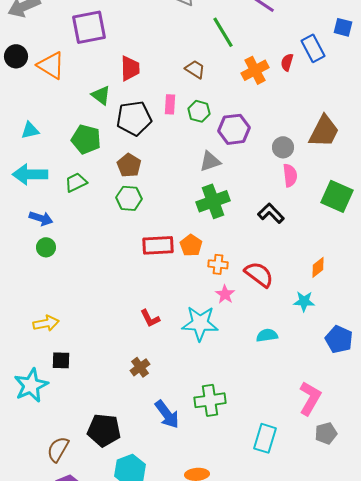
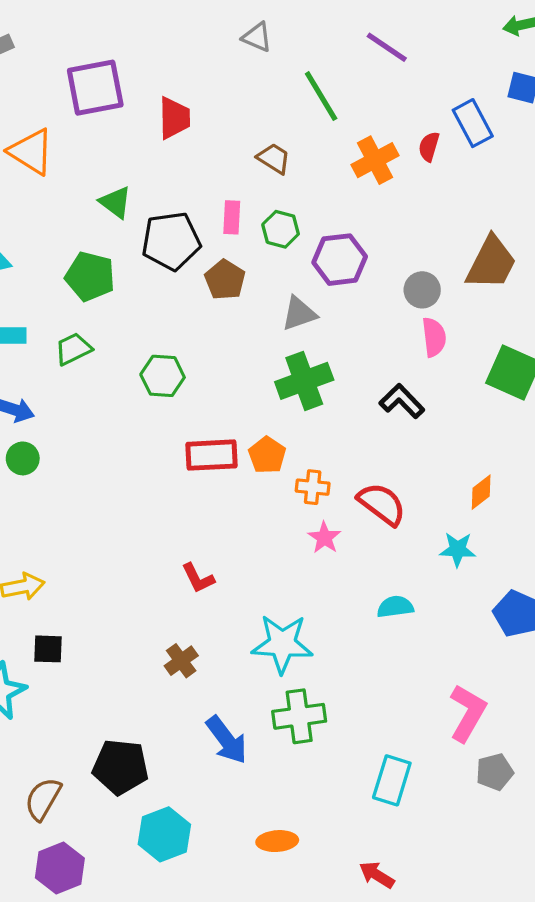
red trapezoid: (130, 68) -> (174, 118), moved
brown pentagon: (129, 165) -> (225, 280), moved
cyan star: (200, 323) -> (282, 644), moved

